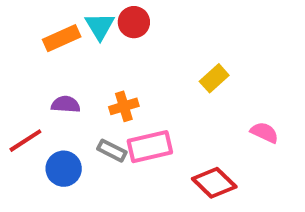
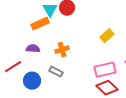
orange rectangle: (62, 38) -> (40, 24), moved
pink rectangle: (150, 147) -> (105, 70), moved

